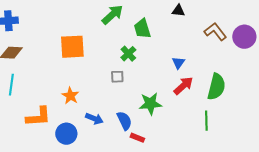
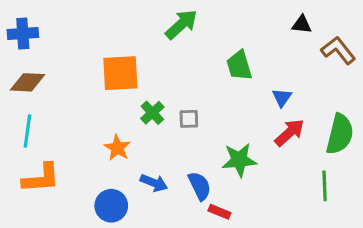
black triangle: (178, 11) -> (302, 24), moved
green trapezoid: (142, 29) -> (239, 66), moved
green cross: (128, 54) -> (152, 113), moved
orange L-shape: (38, 117) -> (41, 178), moved

